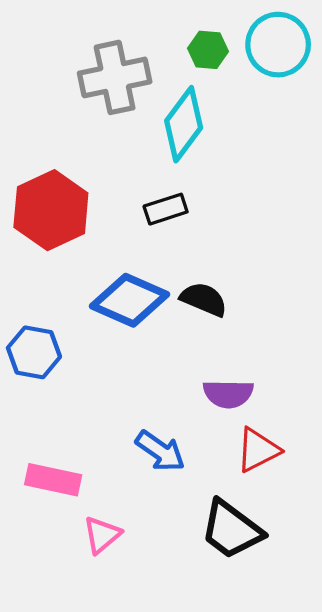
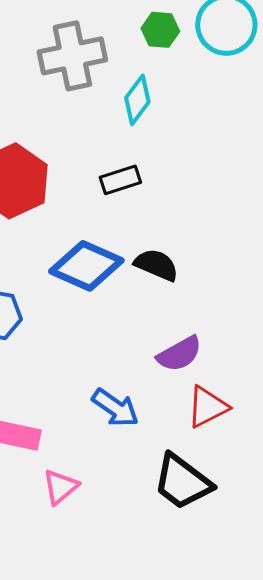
cyan diamond: (184, 124) -> (137, 100), size x0.7
purple semicircle: (228, 394) -> (179, 354), turned -30

